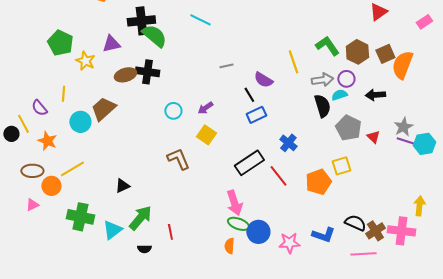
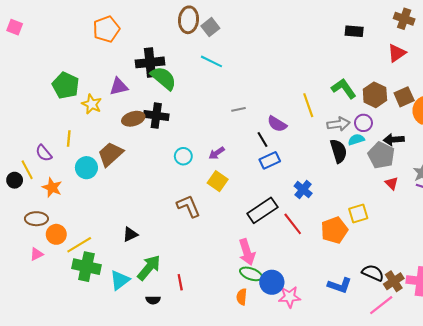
gray pentagon: (348, 128) -> (381, 155), moved
yellow line: (72, 169) -> (79, 245), moved
pink star: (289, 243) -> (290, 297), moved
pink line: (363, 254) -> (381, 305), turned -35

